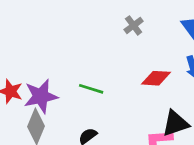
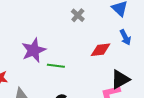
purple star: (41, 96) -> (34, 50), moved

